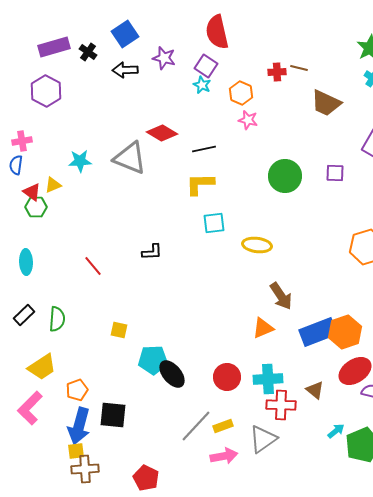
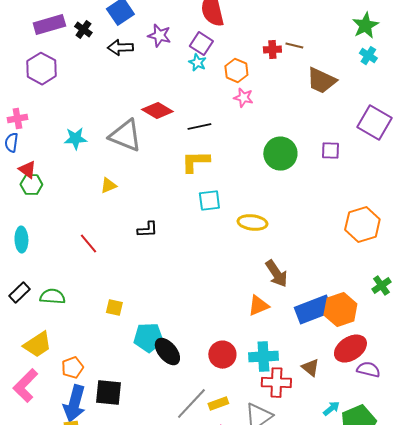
yellow triangle: (53, 185) -> (108, 186), moved
green semicircle: (57, 319) -> (52, 297), turned -90

